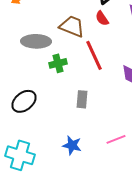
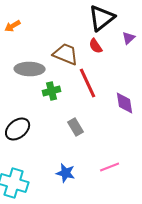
gray rectangle: (82, 99) -> (76, 127), turned -36

